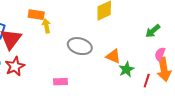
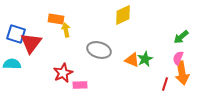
green arrow: (153, 31) -> (181, 37), moved
red star: (15, 66) -> (63, 73), moved
green star: (126, 69) -> (145, 59), moved

